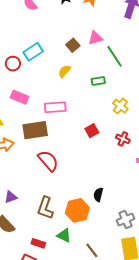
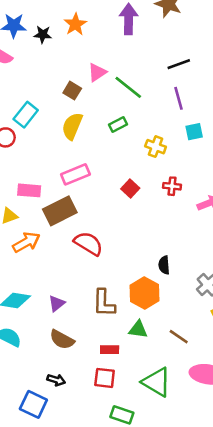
yellow semicircle: (64, 71) -> (72, 126), size x1.5
pink rectangle: (19, 97) -> (29, 190), moved

